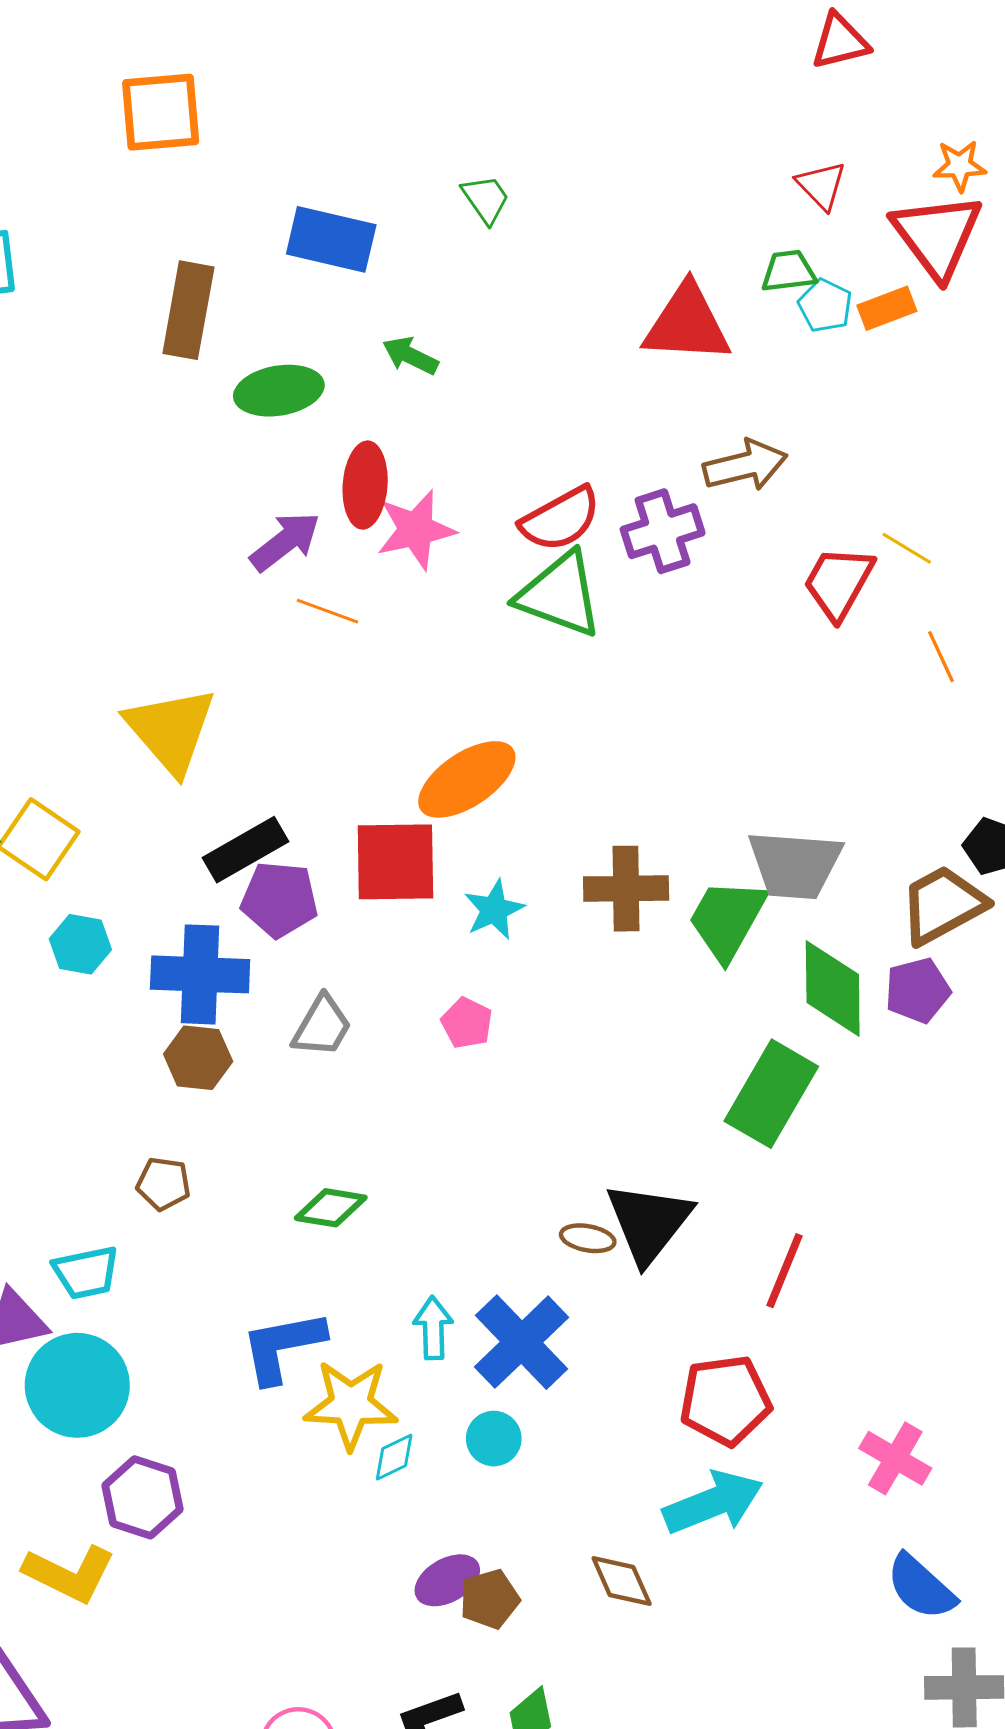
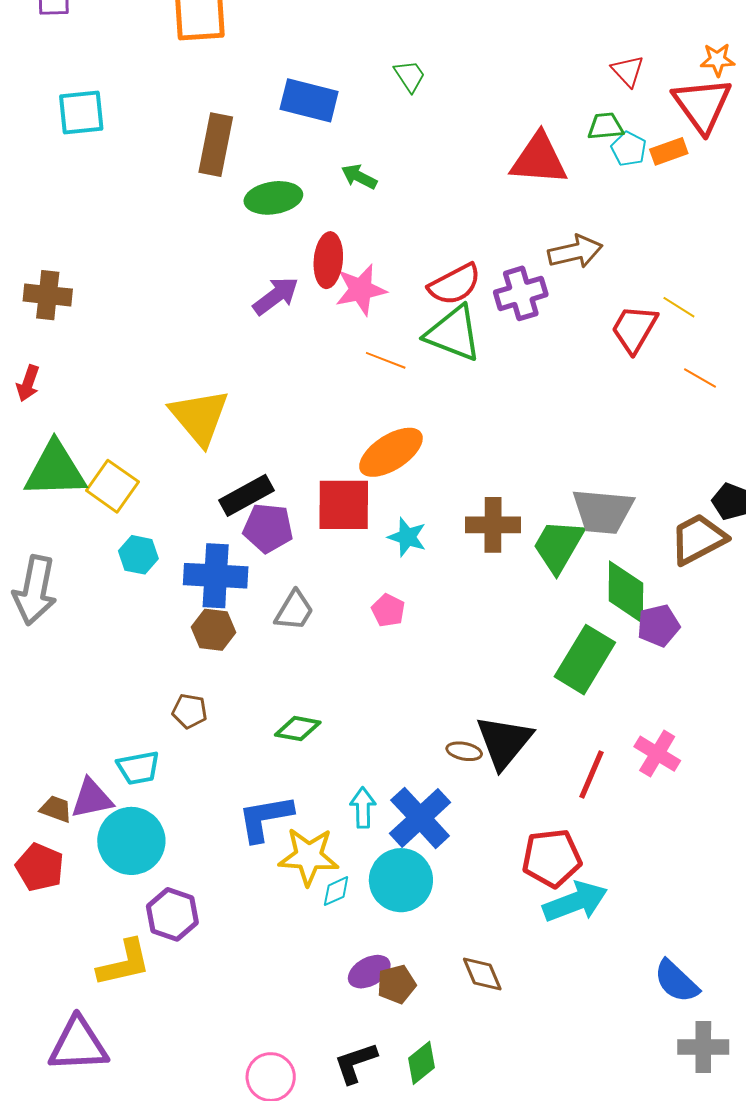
orange line: (327, 611) -> (386, 360), moved
orange line: (941, 657) -> (700, 378), turned -36
cyan star: (494, 910) -> (407, 537), turned -30
purple pentagon: (918, 990) -> (658, 626), moved
cyan circle: (494, 1439) -> (401, 880), size x1.8
pink cross: (895, 1458) -> (657, 754), moved
cyan arrow: (713, 1503) -> (575, 902), moved
yellow L-shape: (69, 1574) -> (124, 963), turned -40

